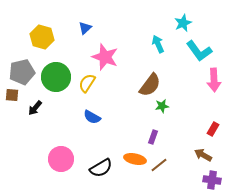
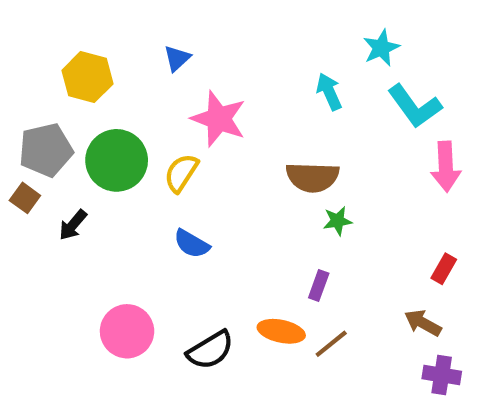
brown semicircle: (150, 85) -> (312, 177), turned 55
brown square: (12, 95) -> (25, 198), turned 32

